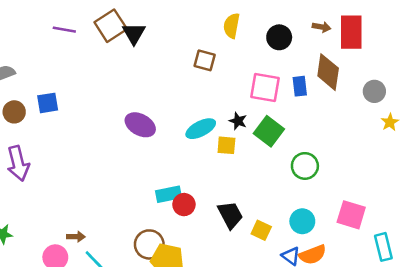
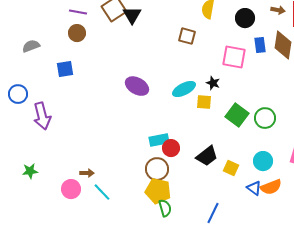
blue rectangle: (300, 86) -> (260, 45), moved
brown circle: (14, 112) -> (77, 33), moved
green square: (269, 131) -> (237, 115), moved
black trapezoid: (230, 215) -> (207, 156), turned 80
brown circle: (149, 244) -> (157, 169), moved

